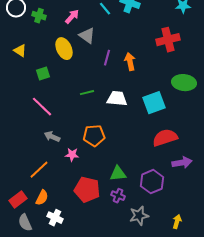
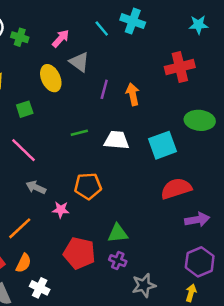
purple hexagon: (152, 182) -> (200, 262), moved

